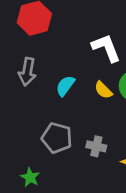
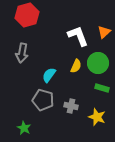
cyan semicircle: (65, 86) -> (49, 75), moved
yellow semicircle: (103, 90) -> (76, 66), turned -112

